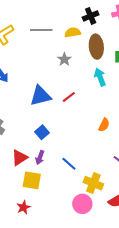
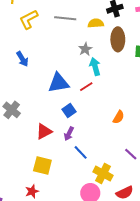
cyan arrow: (100, 77) -> (95, 67), moved
blue square: (42, 132) -> (69, 111), moved
purple arrow: (40, 157) -> (69, 134), moved
red triangle: (20, 158) -> (44, 131), moved

